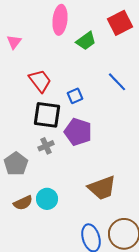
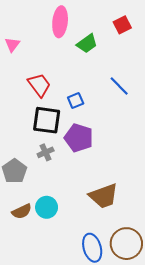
red square: (120, 23) -> (122, 25), size x0.7

